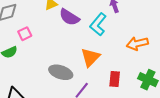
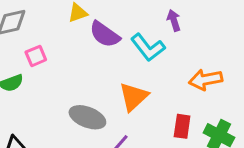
cyan L-shape: (98, 24) -> (148, 47), turned -80
red rectangle: (115, 79) -> (182, 126), moved

